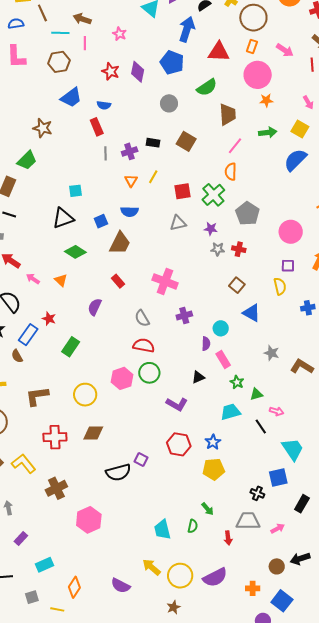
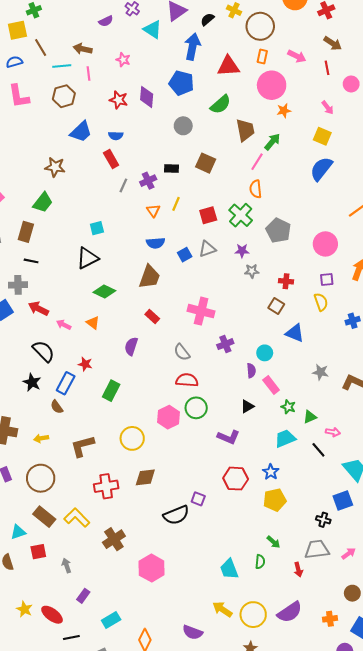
green arrow: (268, 132) -> (272, 142), moved, turned -36
gray line: (105, 153) -> (123, 185), turned 32
blue square: (101, 221) -> (185, 255), moved
red cross: (239, 249) -> (286, 281), moved

